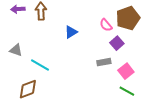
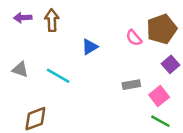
purple square: (117, 43) -> (170, 64), moved
cyan line: (40, 65) -> (58, 76), moved

